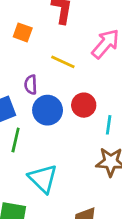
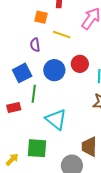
orange square: (23, 32) -> (41, 17), moved
purple semicircle: (31, 85) -> (35, 45), moved

